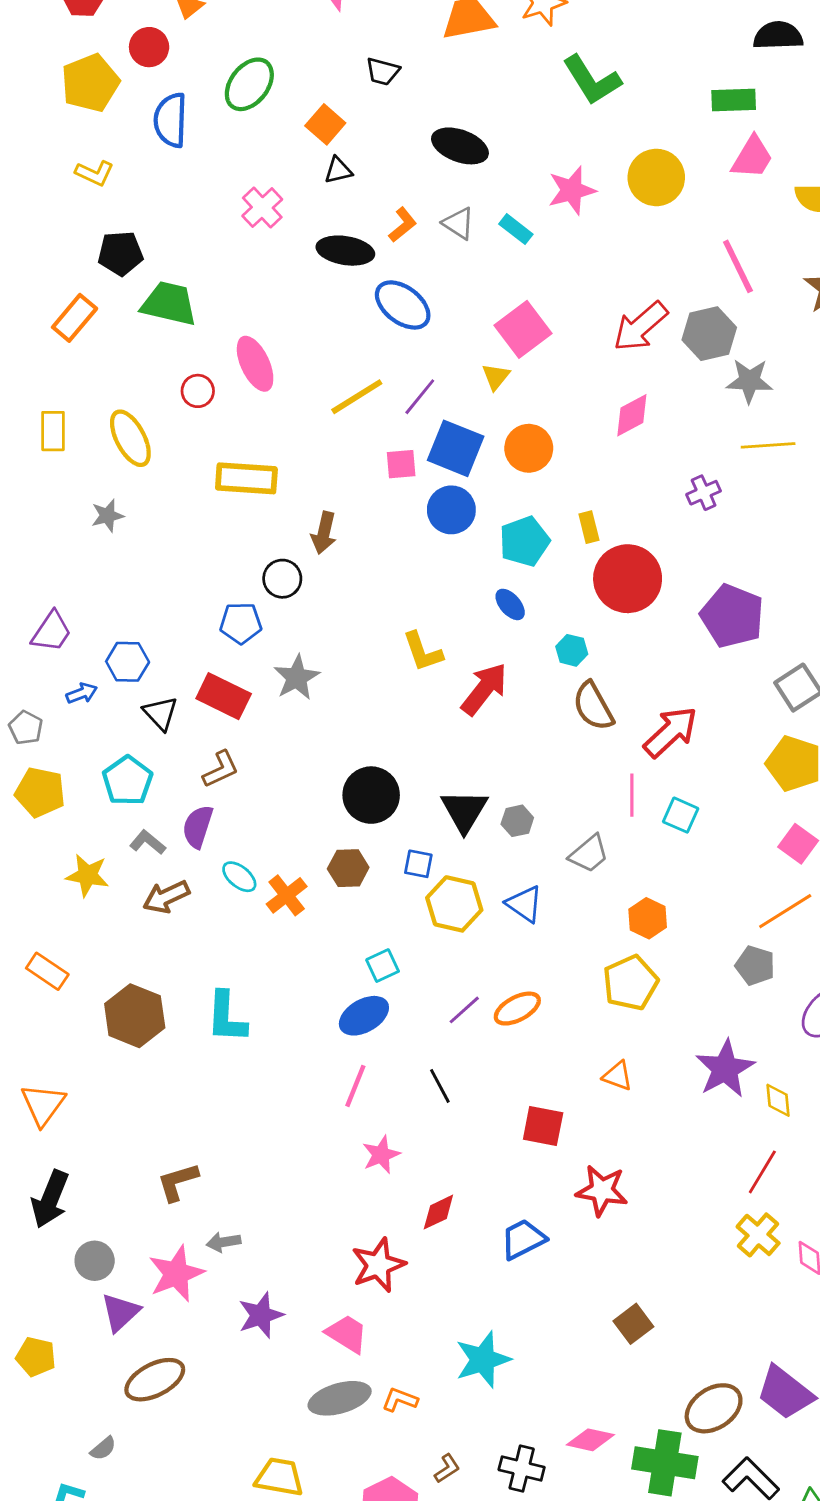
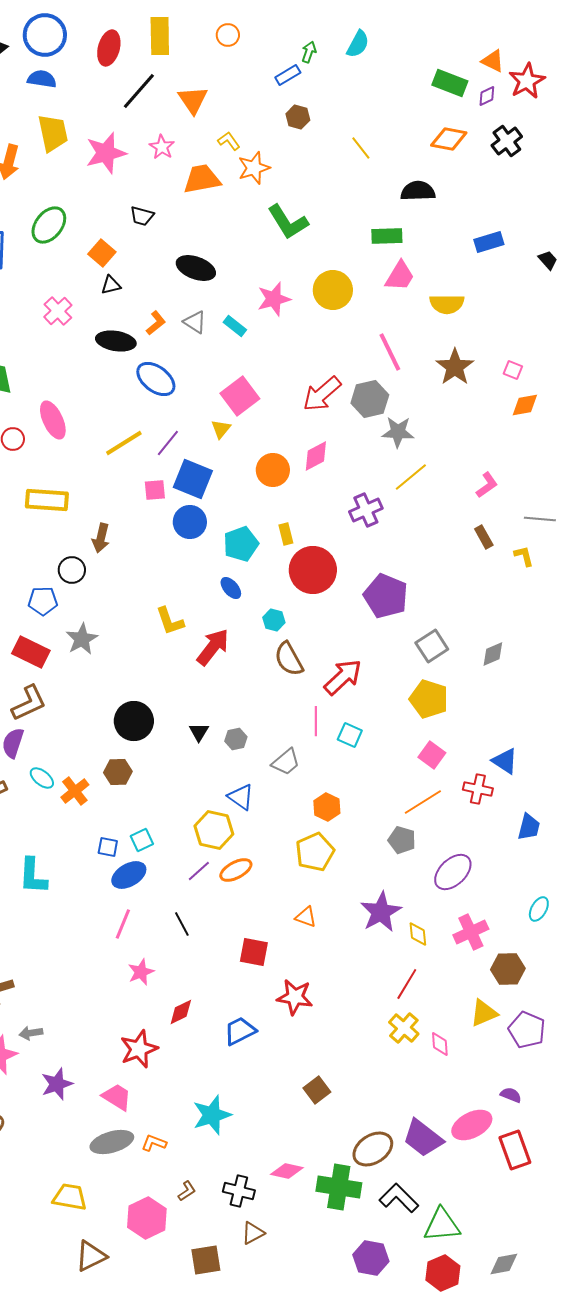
yellow line: (768, 445) -> (411, 477), turned -36
orange circle: (529, 448) -> (273, 470), moved
purple cross: (704, 493) -> (366, 510), size x1.4
brown L-shape: (221, 769) -> (29, 703), size x1.4
black triangle: (464, 811) -> (199, 732), size x0.6
blue square: (418, 864) -> (108, 847), moved
yellow hexagon: (454, 904) -> (214, 830), moved

